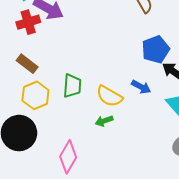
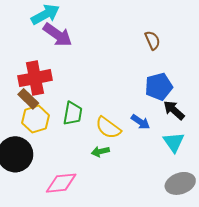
red cross: (28, 22) -> (35, 78), moved, size x1.4
brown rectangle: (27, 64) -> (28, 99), moved
pink diamond: (68, 157) -> (61, 183), turned 48

